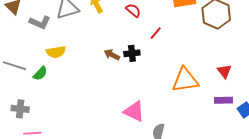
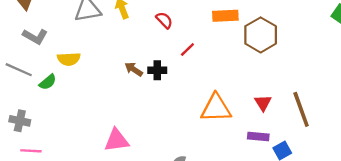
gray L-shape: (40, 22) -> (35, 36), moved
pink triangle: (134, 111) -> (117, 140), moved, turned -40

